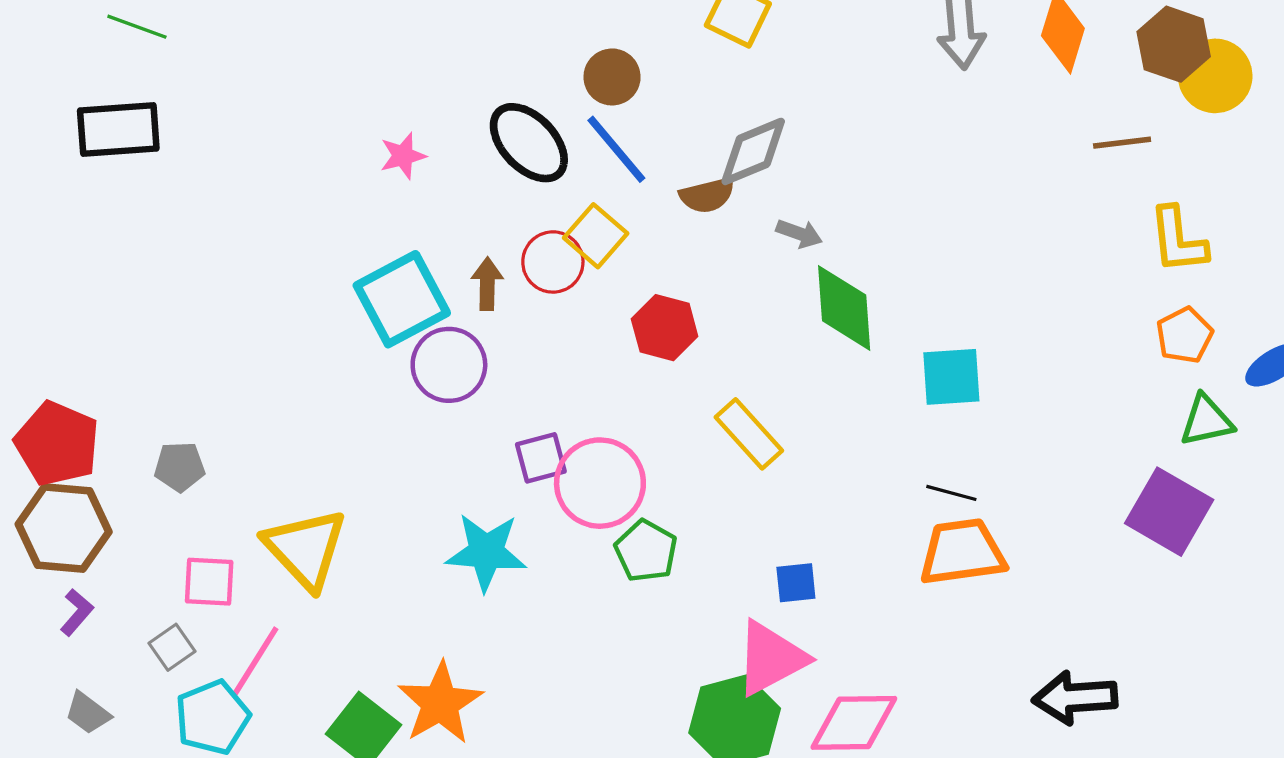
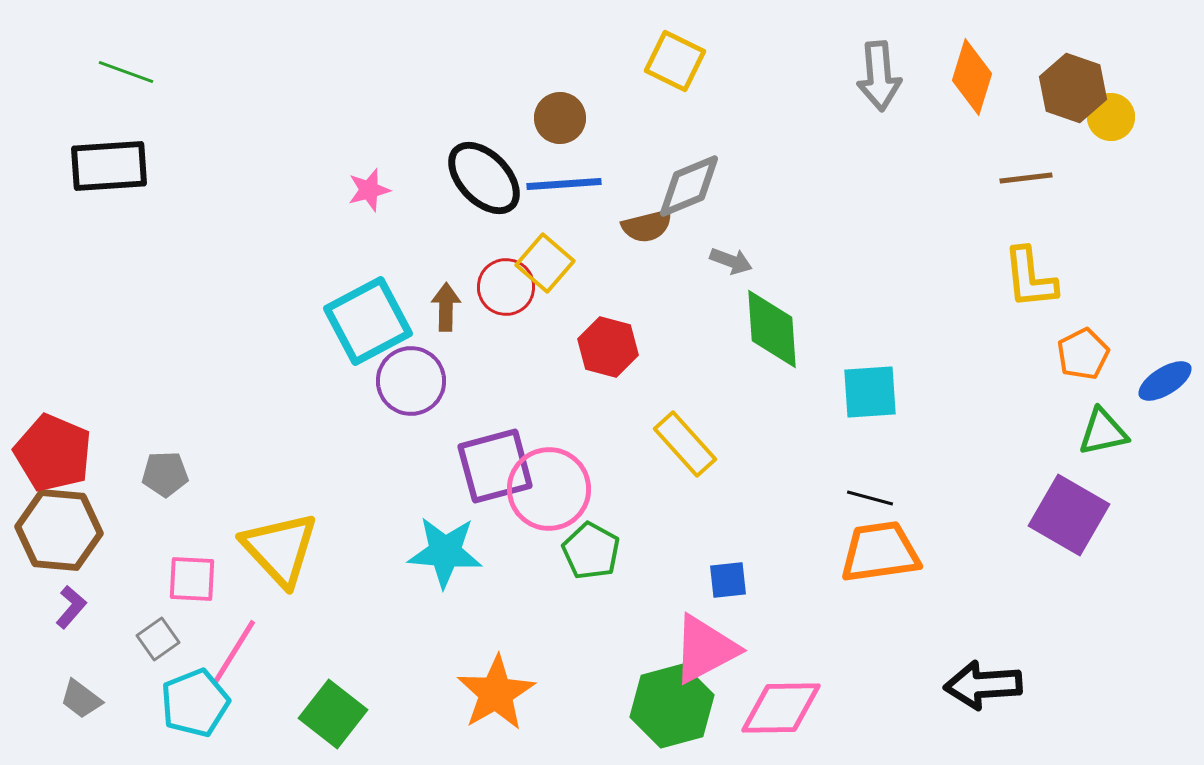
yellow circle: (1215, 76) -> (1111, 117), size x0.7
blue line: (616, 149) -> (564, 184), turned -54
yellow L-shape: (1178, 240) -> (1030, 278), moved
purple square: (541, 458) -> (495, 466), size x1.6
orange star: (440, 703) -> (496, 693), moved

